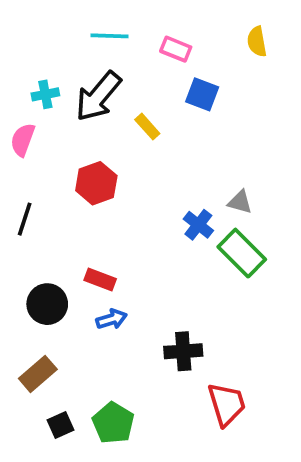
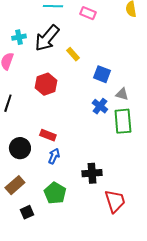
blue square: (202, 94) -> (102, 74), moved
green rectangle: (242, 253) -> (123, 121), turned 40
blue arrow: (111, 319) -> (54, 156), turned -49
green pentagon: (113, 423) -> (55, 193), moved

